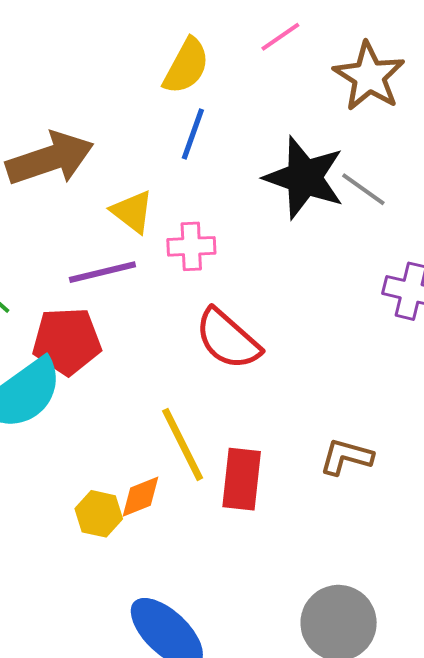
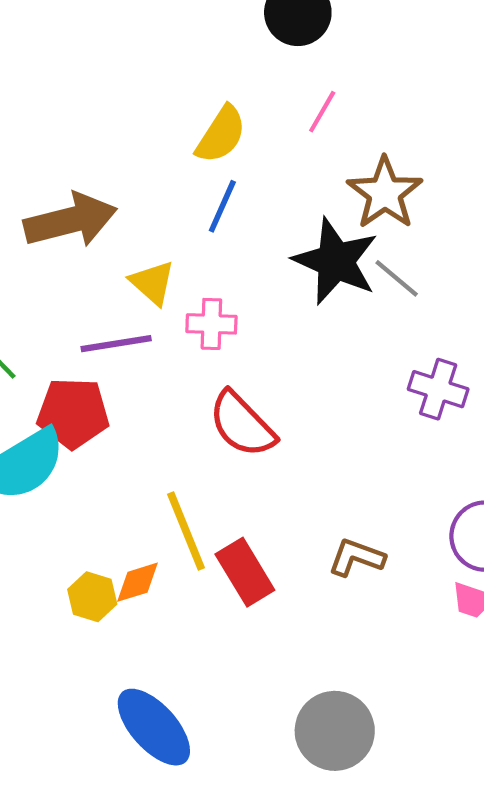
pink line: (280, 37) -> (322, 112), turned -30
brown star: (369, 76) -> (385, 193), moved
red rectangle: (242, 479) -> (245, 572), turned -42

